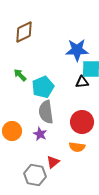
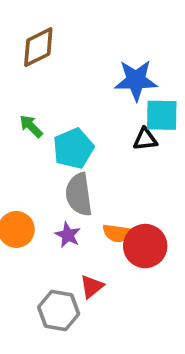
red circle: (82, 122) -> (145, 246), moved
orange semicircle: (77, 147) -> (118, 233), moved

